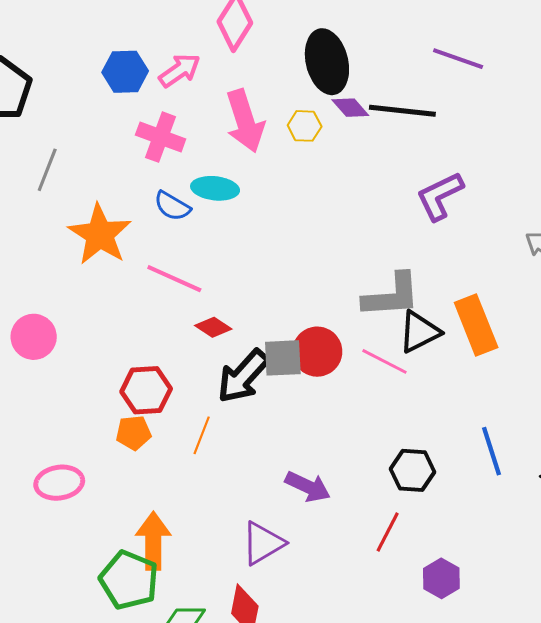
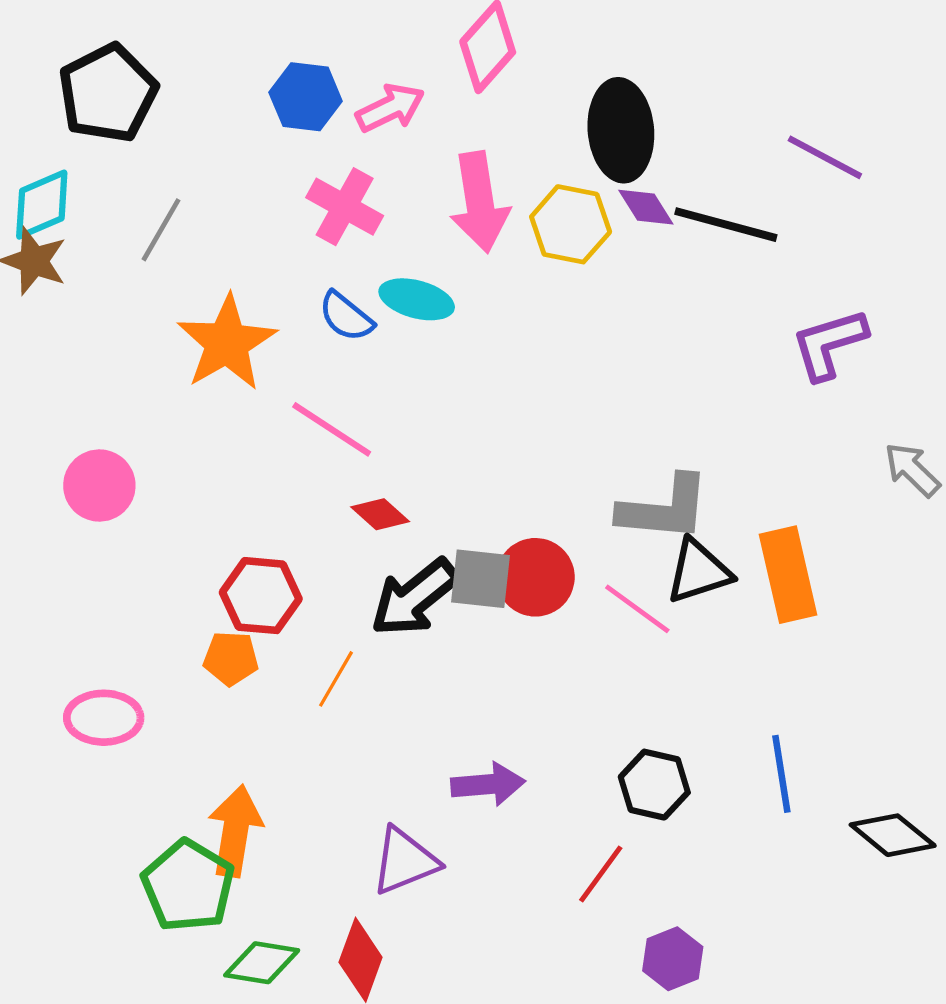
yellow hexagon: (305, 126) -> (571, 224), size x1.5
purple L-shape: (440, 196) -> (829, 344), moved
purple arrow: (308, 487) -> (488, 784), turned -39

